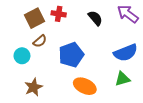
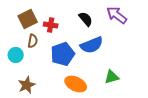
red cross: (59, 14) -> (51, 25), moved
brown semicircle: (40, 41) -> (33, 41), turned -40
blue semicircle: (126, 53) -> (92, 45), moved

